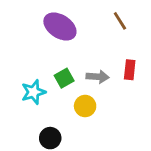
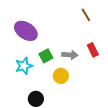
purple ellipse: (60, 27) -> (26, 31), moved
red rectangle: (130, 70) -> (93, 50), turned -32

